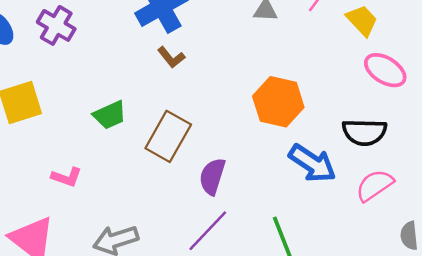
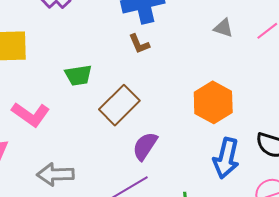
blue arrow: (312, 163) -> (226, 158), turned 54
pink L-shape: (67, 177) -> (31, 114), size x1.5

